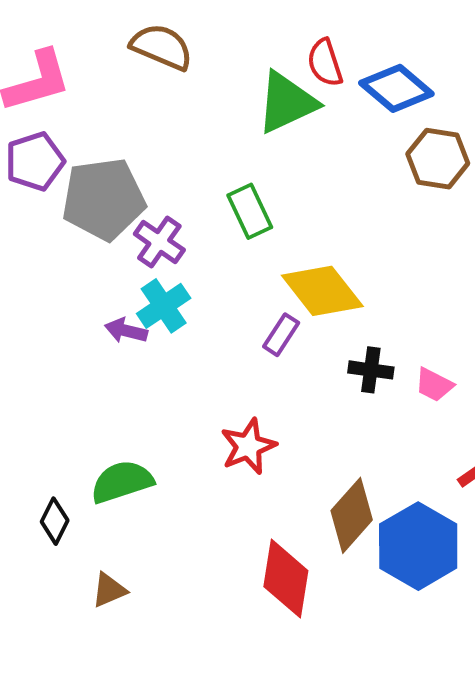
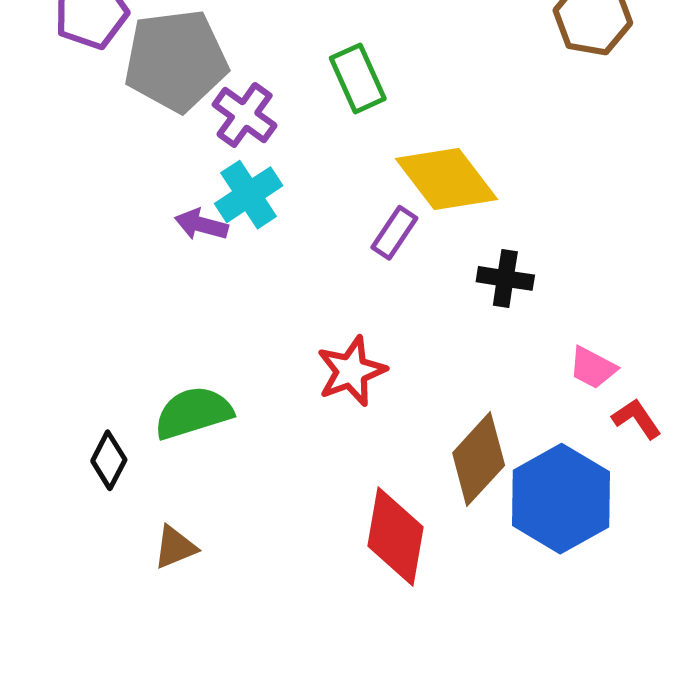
pink trapezoid: (434, 385) -> (593, 368), moved

